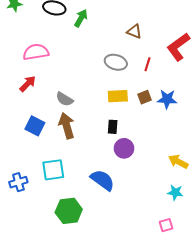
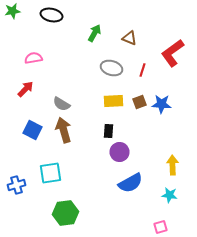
green arrow: (81, 18) -> (94, 33), moved
pink semicircle: (36, 52) -> (34, 58), size x0.7
yellow arrow: (178, 162) -> (172, 165), turned 60
blue semicircle: (102, 180) -> (130, 183), moved, turned 115

